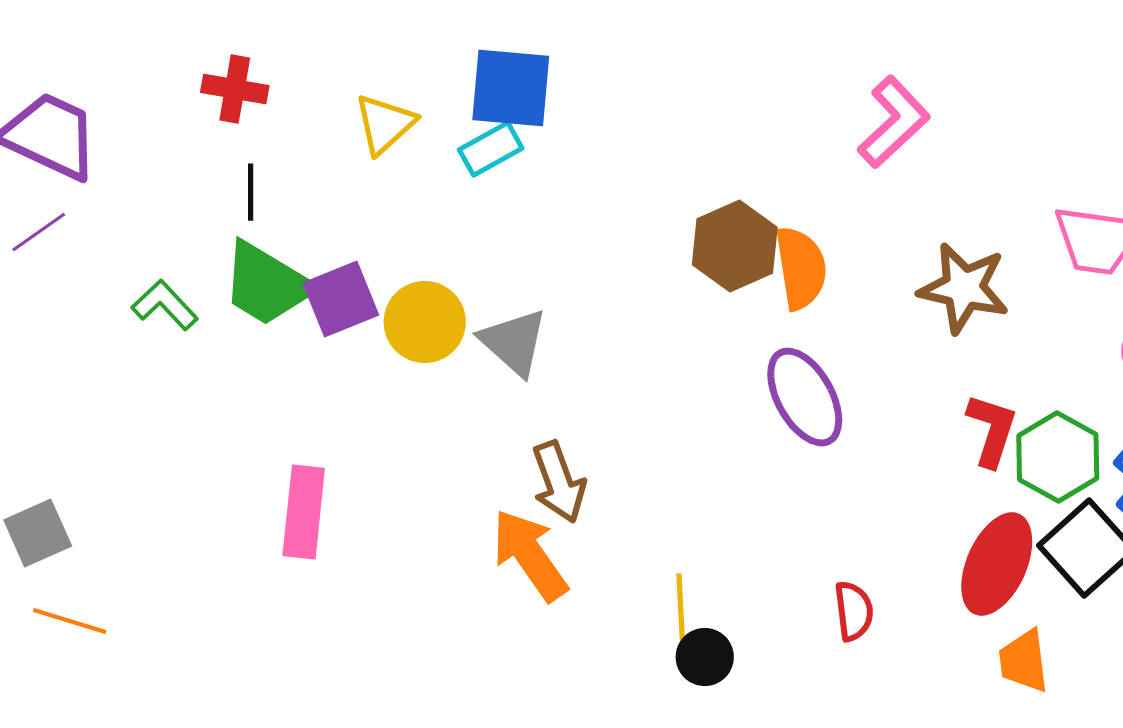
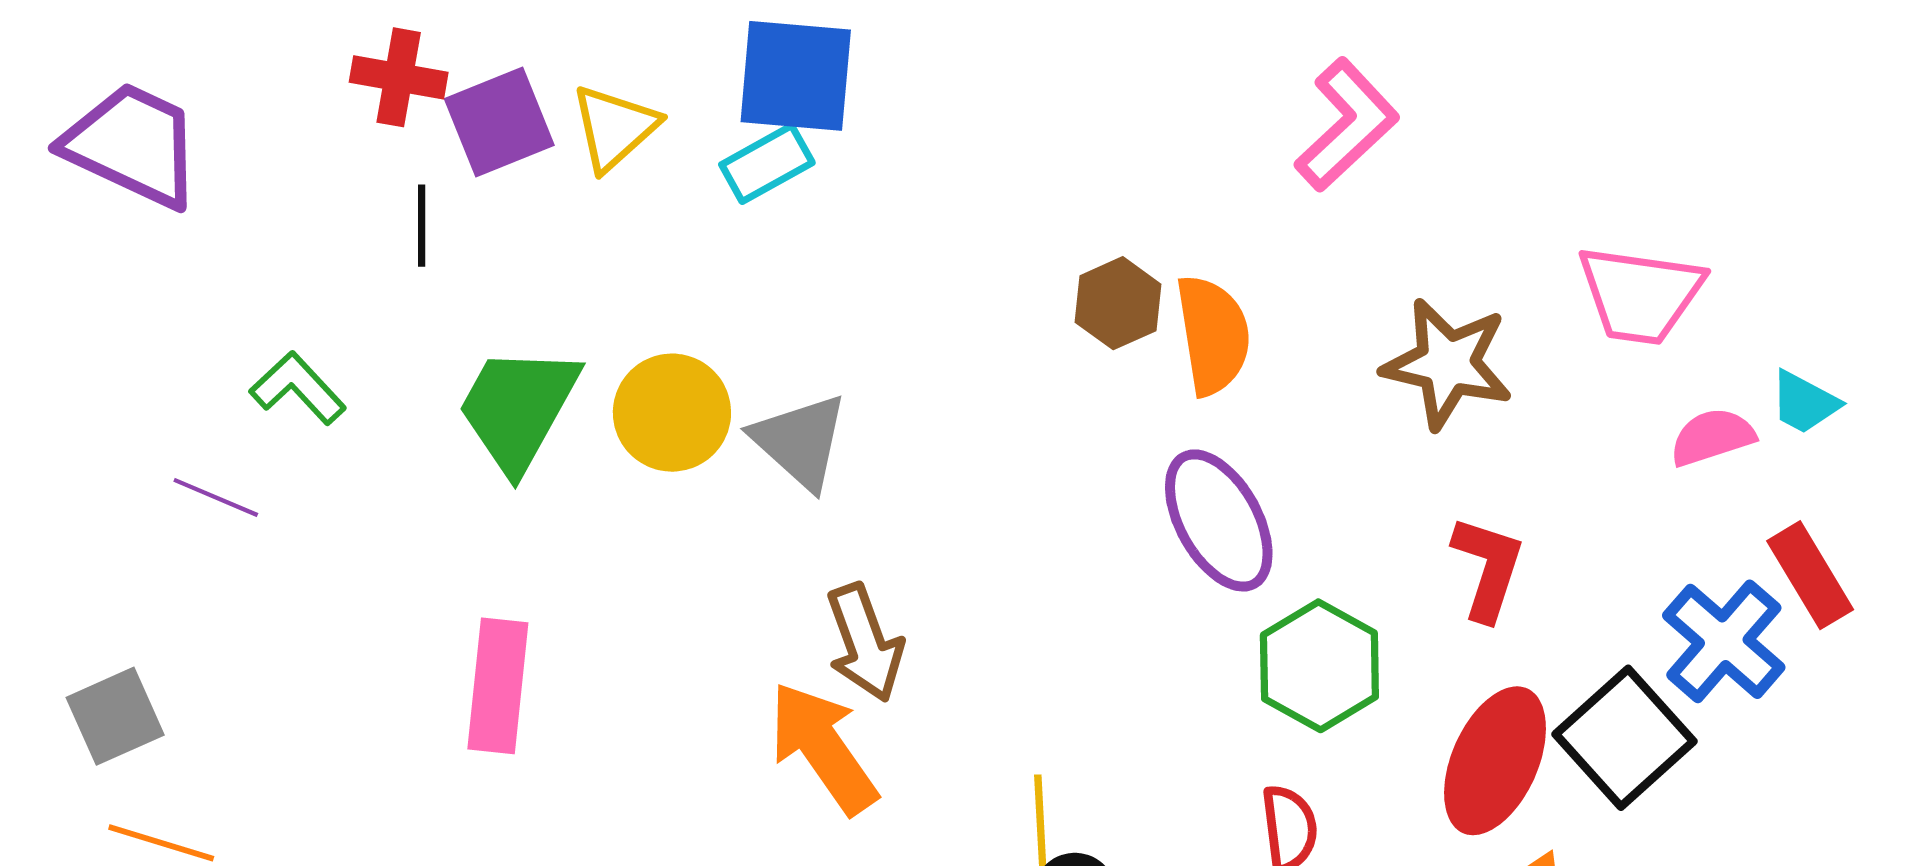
purple line: (39, 232) -> (216, 497), moved, turned 58
brown hexagon: (735, 246) -> (1118, 303), size x0.7
green trapezoid: (267, 284) -> (518, 408), moved, turned 88
purple square: (341, 299) -> (499, 122), moved
green hexagon: (1058, 457) -> (1319, 666), moved

